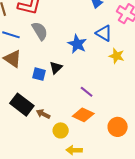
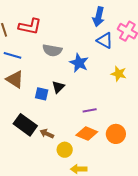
gray semicircle: (40, 31) -> (52, 50), moved, turned 132
blue triangle: (104, 33) -> (105, 40), moved
purple line: (87, 92) -> (90, 110), turned -48
orange circle: (118, 127) -> (116, 134), moved

